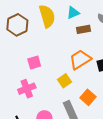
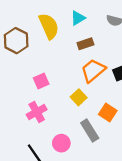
brown rectangle: (83, 29) -> (85, 44), moved

